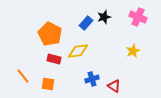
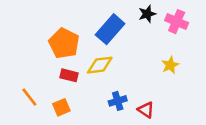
black star: (104, 17) -> (147, 14), moved
blue rectangle: (86, 23) -> (110, 29), size x1.6
orange square: (48, 84) -> (61, 107), turned -32

